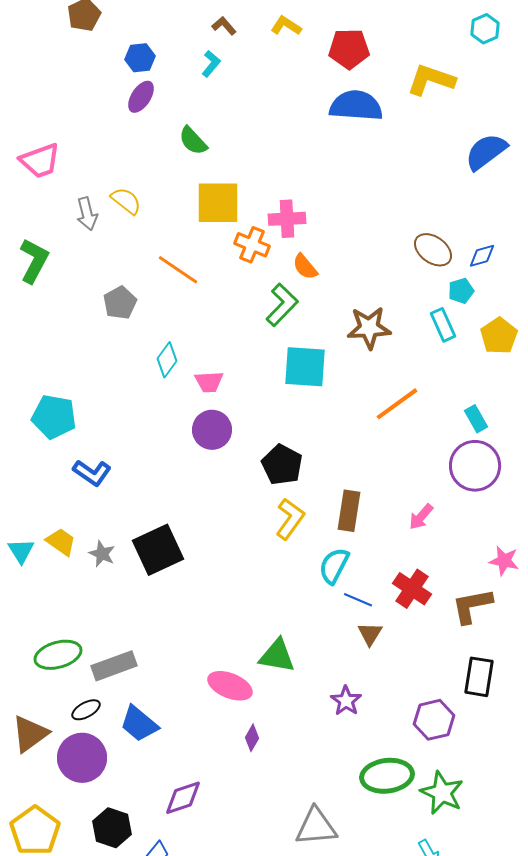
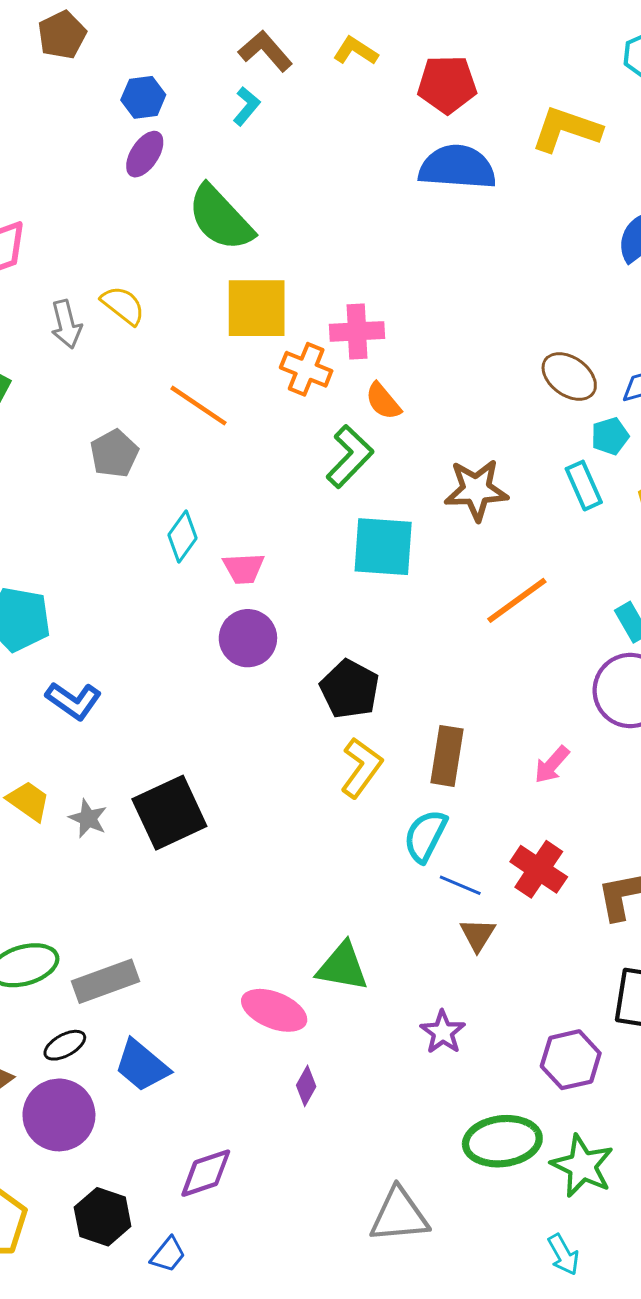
brown L-shape: (224, 26) -> (265, 51), size x1.5
green semicircle: (193, 141) -> (220, 218), size x1.6

